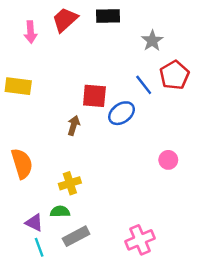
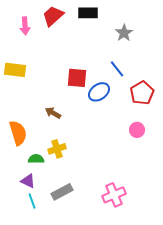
red pentagon: (174, 75) -> (142, 93), moved
brown arrow: (74, 125) -> (53, 113), moved, turned -77
green semicircle: (60, 212) -> (36, 159), moved

